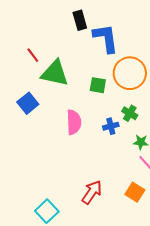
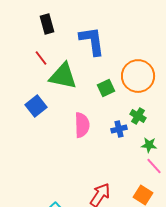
black rectangle: (80, 20) -> (47, 24), moved
blue L-shape: (106, 38) -> (92, 41), moved
green square: (98, 85) -> (106, 88), turned -36

